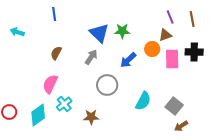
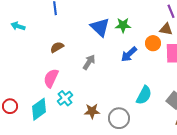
brown triangle: (165, 35) -> (166, 29), turned 32
brown semicircle: (56, 53) -> (57, 47), turned 32
gray arrow: (91, 57) -> (89, 62), moved
gray circle: (107, 85) -> (119, 118), moved

